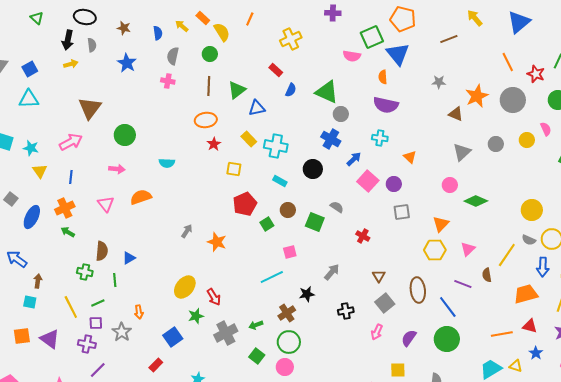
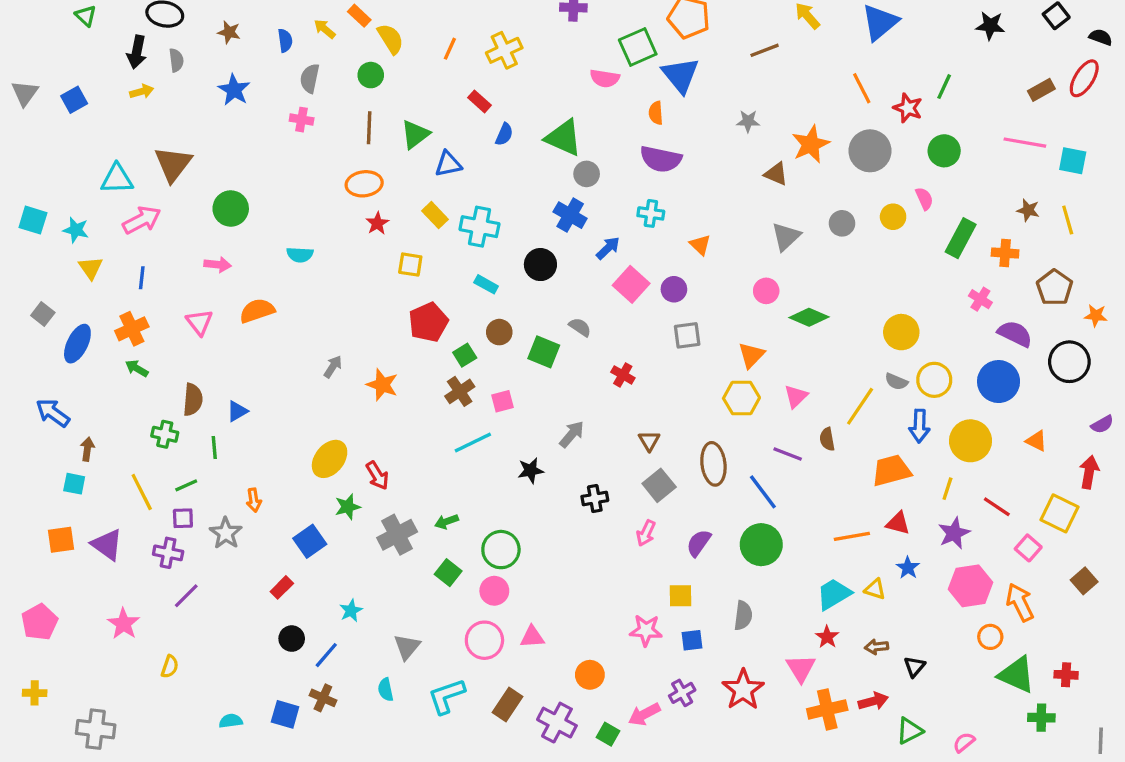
orange line: (250, 19) -> (450, 49), moved
cyan triangle: (29, 99) -> (117, 179), moved
brown cross: (287, 313) -> (460, 391), moved

